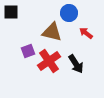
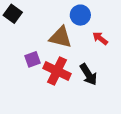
black square: (11, 12) -> (13, 14), turned 35
red cross: (49, 61) -> (57, 71), turned -30

